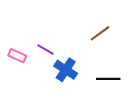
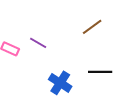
blue cross: (66, 70) -> (60, 83), moved

